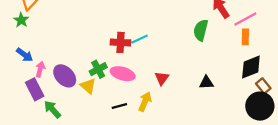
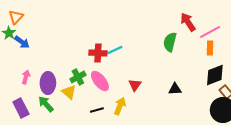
blue arrow: (25, 55) -> (22, 42), moved
pink ellipse: (123, 74) -> (100, 81), turned 35
purple ellipse: (65, 76) -> (48, 83), turned 45
purple rectangle: (35, 89) -> (21, 108), moved
green arrow: (52, 109) -> (46, 104), moved

